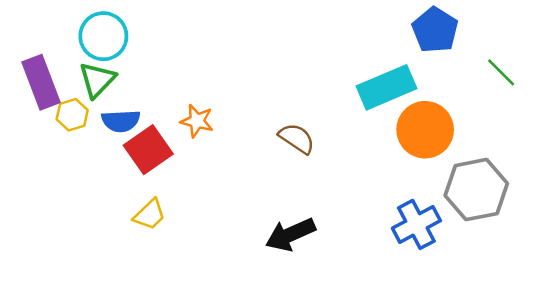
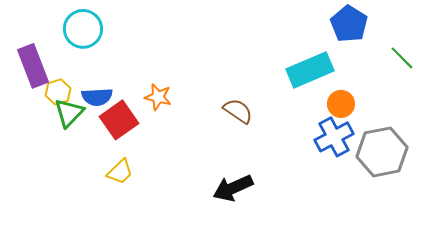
green triangle: (97, 80) -> (69, 113), moved
orange circle: (425, 130) -> (341, 104), size x0.6
blue cross: (416, 224) -> (334, 137), moved

